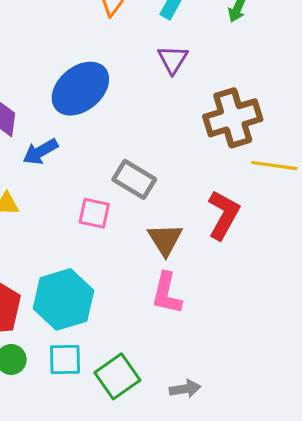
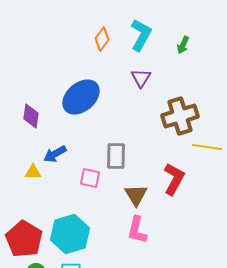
blue arrow: (40, 152) -> (55, 154), moved
gray rectangle: (134, 179) -> (116, 156), turned 60

